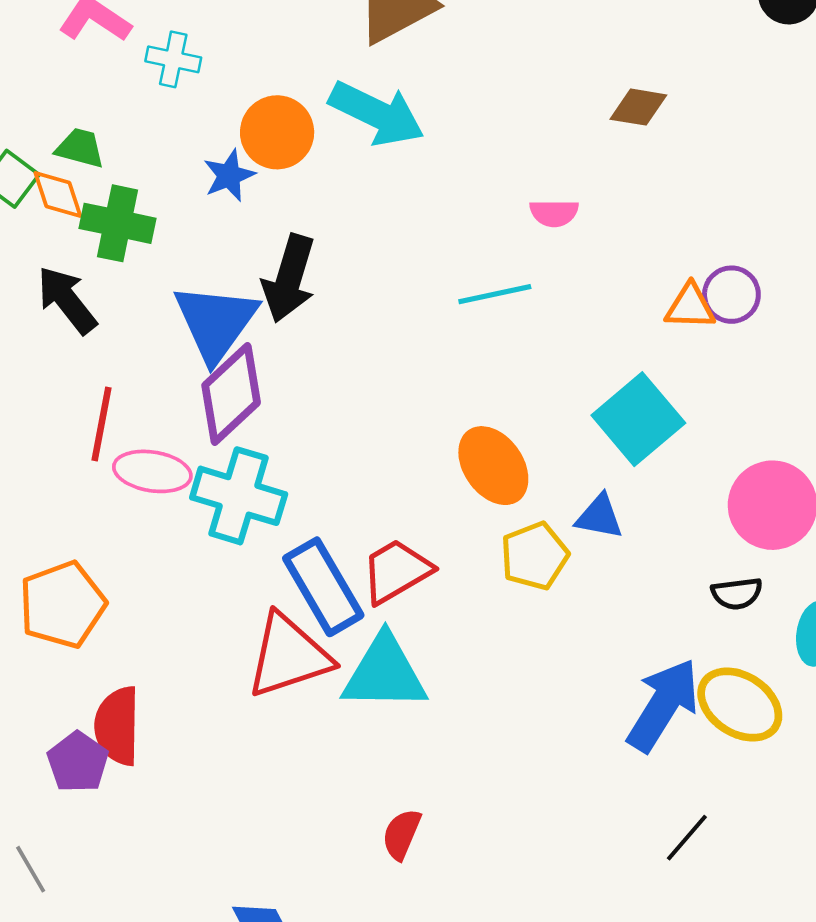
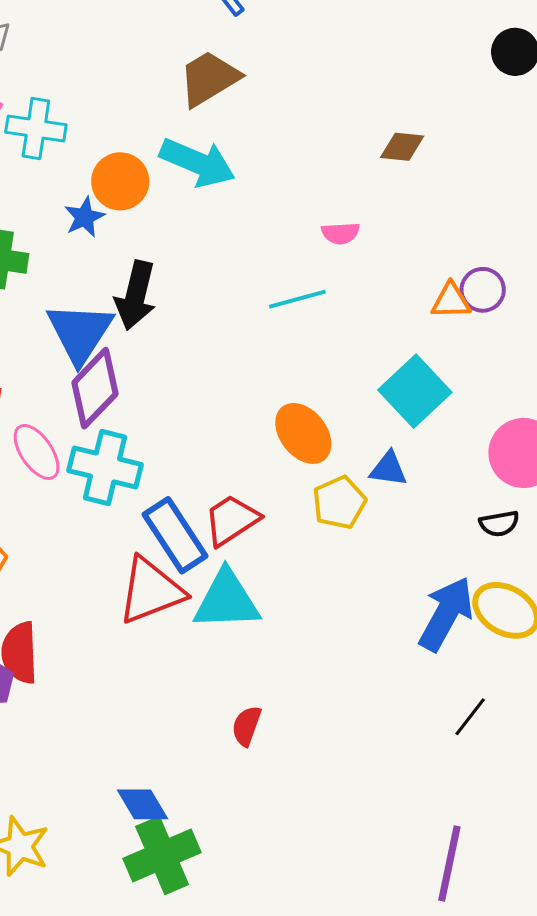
cyan cross: (173, 59) -> (36, 129), size x1.4
pink ellipse: (152, 471) -> (37, 452), turned 50

